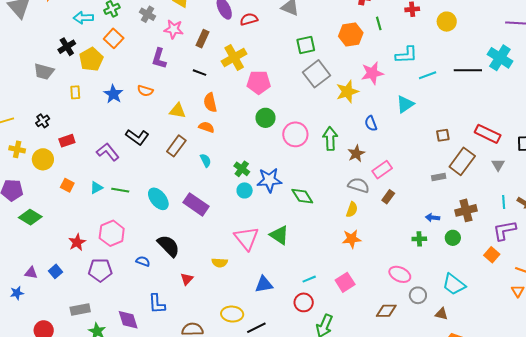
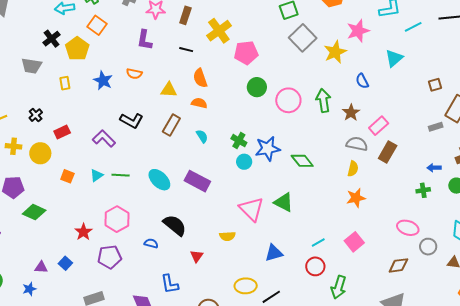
brown rectangle: (388, 197) -> (388, 152), size x1.5

